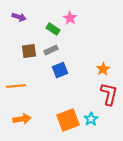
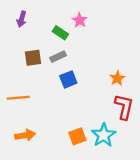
purple arrow: (19, 17) -> (22, 19), turned 88
cyan star: (91, 119) -> (104, 135), size x1.5
orange square: (68, 120) -> (77, 136), size x0.7

